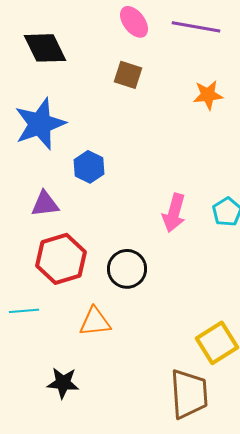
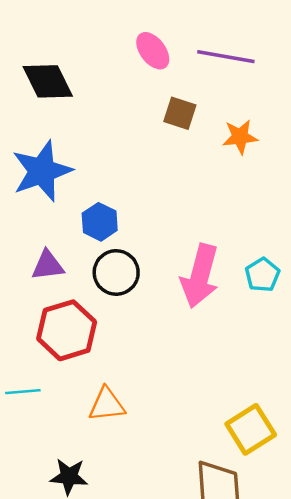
brown square: (128, 75) -> (180, 113), moved
pink arrow: (174, 213) -> (200, 276), size x1.4
black circle: (127, 269) -> (116, 272), moved

